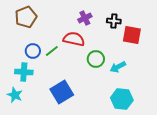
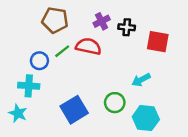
brown pentagon: (26, 17) -> (55, 20), moved, turned 30
black cross: (114, 21) -> (127, 27), moved
green line: (52, 51) -> (62, 51), moved
green circle: (96, 59) -> (115, 103), moved

